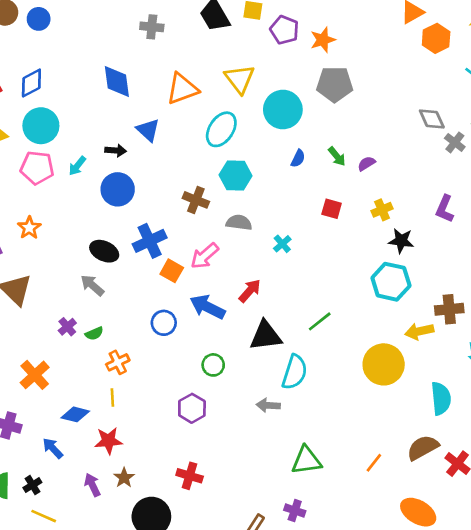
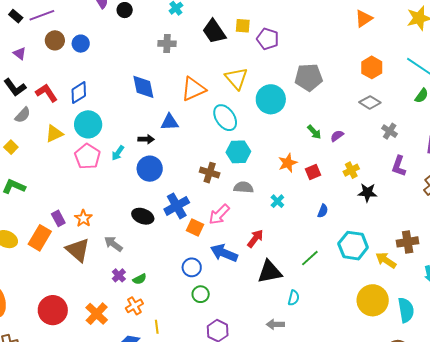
orange hexagon: (436, 38) -> (372, 67), moved
orange star: (323, 40) -> (288, 163), moved
gray diamond: (432, 119) -> (370, 102), moved, turned -30
cyan ellipse: (221, 129) -> (225, 118), turned -64
blue triangle: (148, 130) -> (170, 122), turned -42
gray cross: (455, 142) -> (390, 131), moved
blue semicircle: (298, 158) -> (323, 211), moved
pink pentagon: (37, 168) -> (87, 156), turned 30
red square: (332, 209) -> (313, 172), turned -35
orange star: (29, 228) -> (83, 218), moved
cyan hexagon: (391, 282) -> (353, 246), moved
gray arrow: (92, 285) -> (113, 244), moved
yellow arrow: (419, 331) -> (386, 260), turned 50
orange cross: (118, 362) -> (134, 306), moved
yellow circle: (384, 364) -> (373, 300), moved
green circle: (213, 365) -> (201, 294), moved
cyan semicircle: (295, 372) -> (294, 298), size x0.6

